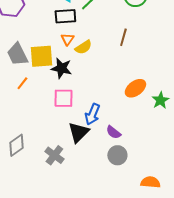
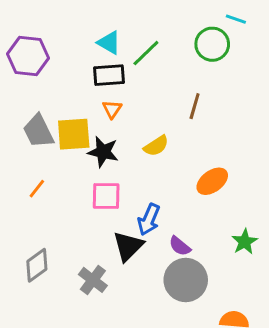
yellow semicircle: (83, 47) -> (156, 146), moved
orange line: (22, 83) -> (37, 189), moved
green star: (160, 100) -> (245, 242), moved
gray circle: (117, 155) -> (186, 280), size x1.5

